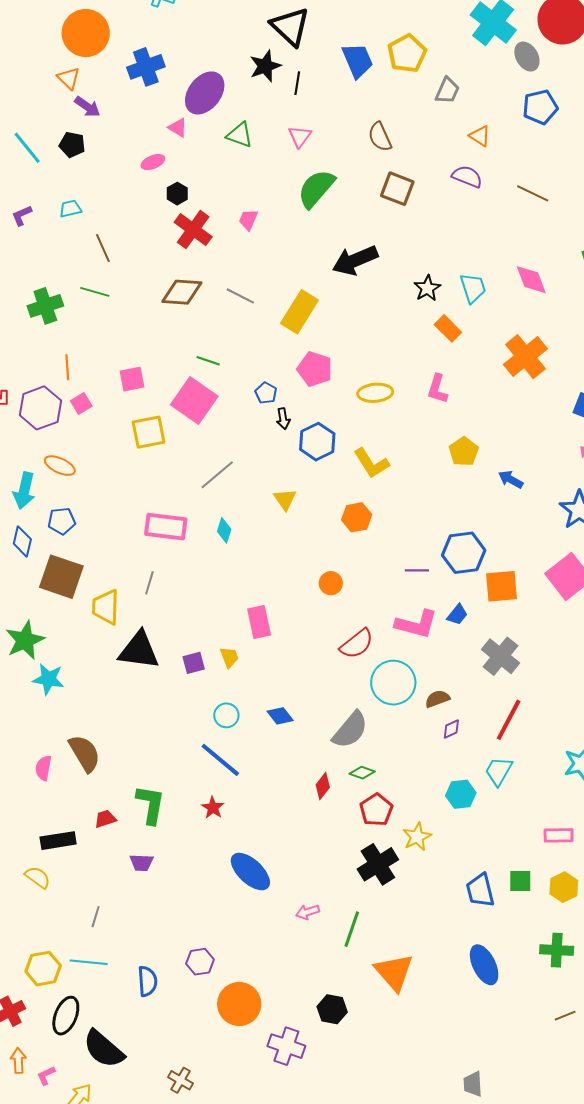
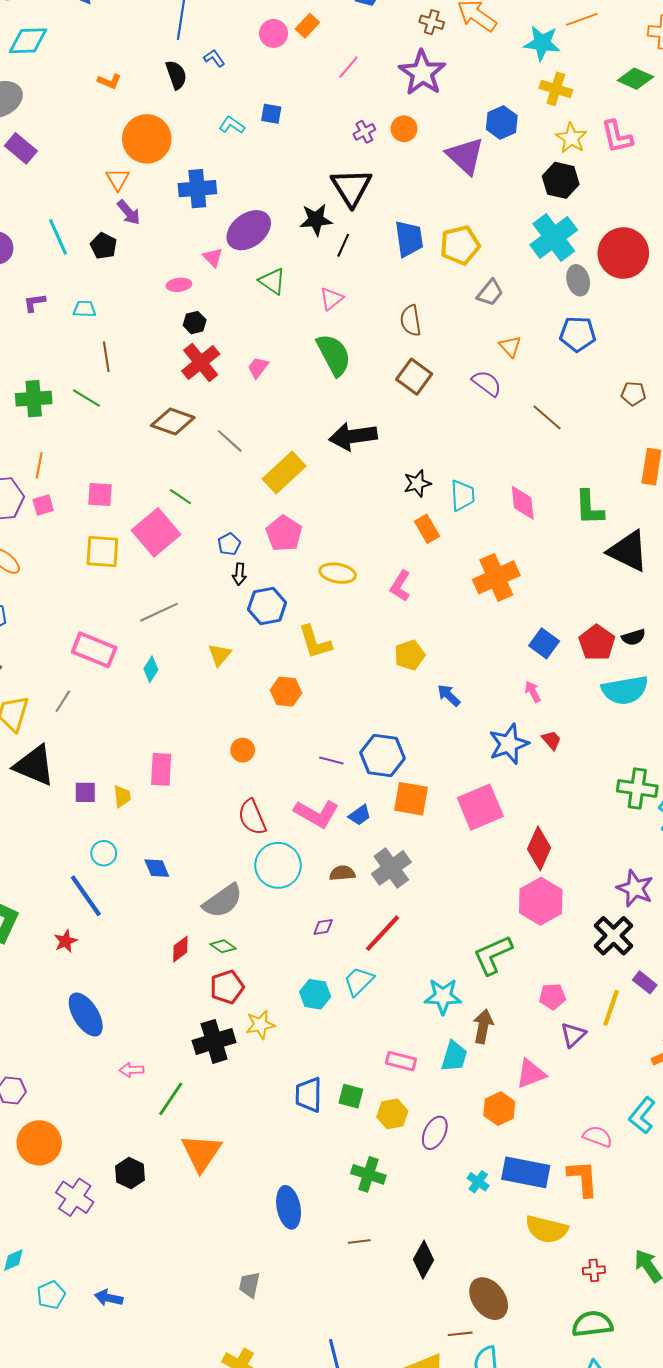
green semicircle: (316, 189) -> (334, 355), turned 96
red semicircle: (357, 644) -> (252, 817), turned 90
brown semicircle: (437, 699) -> (342, 873), moved
blue ellipse: (484, 965) -> (289, 1207), moved

